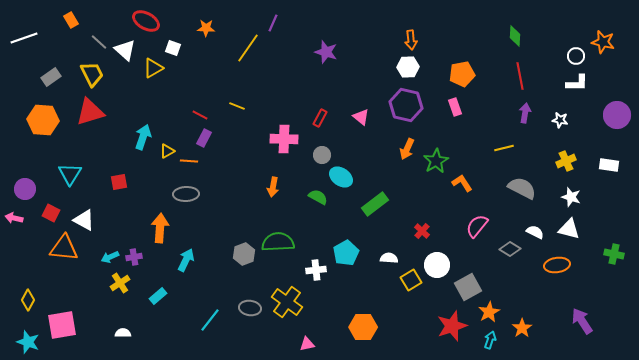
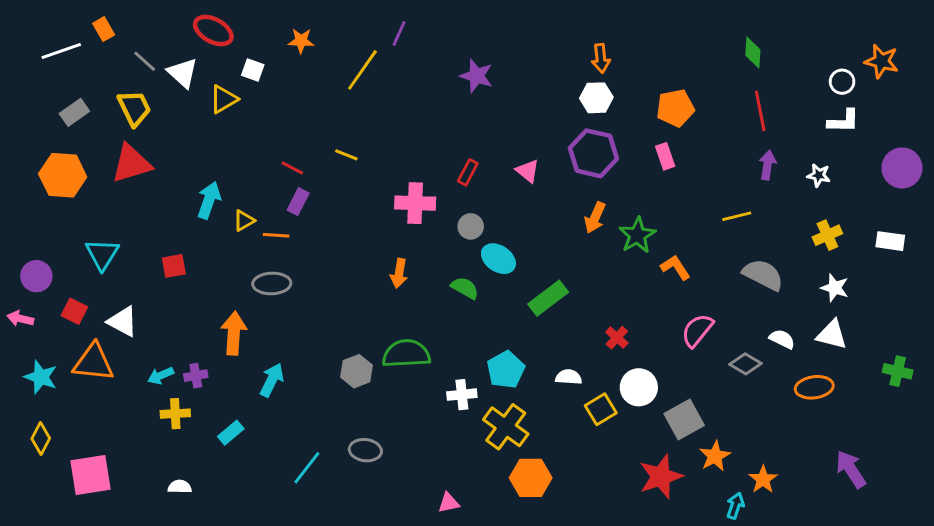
white line: (24, 38) -> (61, 51), moved
yellow cross: (120, 283) -> (175, 414), turned 30
yellow cross: (287, 302) -> (506, 427), moved
cyan arrow: (490, 340) -> (735, 506), moved
cyan star: (28, 342) -> (41, 377), moved

